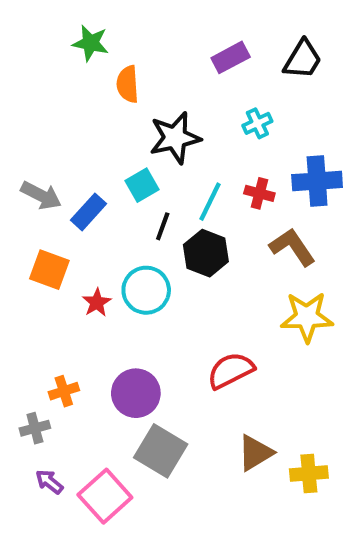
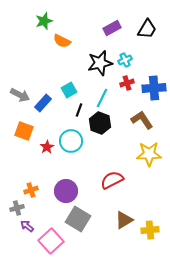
green star: (91, 43) -> (44, 21), turned -30
orange semicircle: (128, 84) -> (62, 41), turned -60
black star: (175, 138) -> (100, 63), moved
red cross: (259, 193) -> (127, 83), moved, turned -32
purple arrow: (49, 482) -> (27, 226), moved

